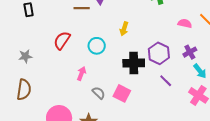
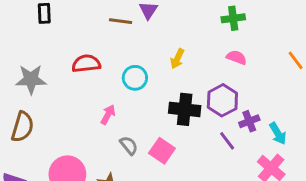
pink semicircle: (185, 23) -> (237, 57), moved
red semicircle: (62, 40) -> (86, 64), turned 42
purple cross: (190, 52) -> (249, 121), moved
gray star: (25, 56) -> (31, 79), size x1.5

